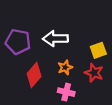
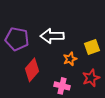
orange star: (65, 67) -> (70, 59), moved
red star: (94, 73) -> (91, 78), moved, turned 30

